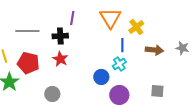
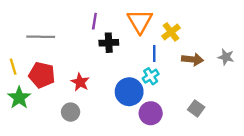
black cross: (60, 36) -> (109, 43), moved
red star: (60, 59) -> (80, 82), moved
blue circle: (101, 77) -> (129, 92), size x1.5
gray square: (157, 91) -> (196, 108), turned 32

